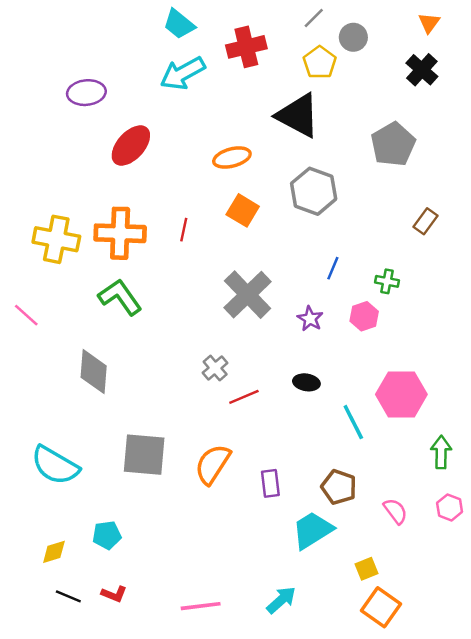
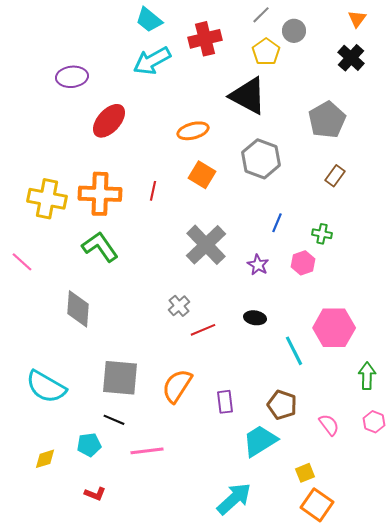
brown rectangle: (425, 221) -> (335, 176), moved
black line: (68, 596) -> (114, 420), moved
cyan arrow: (281, 600) -> (234, 499), size x1.4
pink line: (201, 606) -> (147, 451), moved

